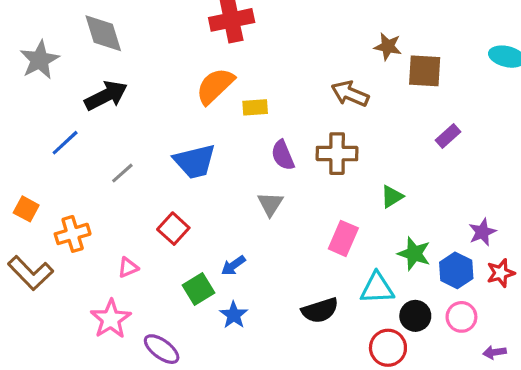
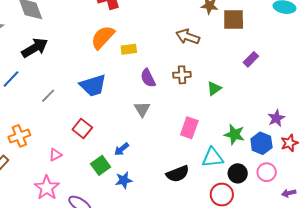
brown cross: (337, 154) -> (182, 75), size x0.7
green triangle: (392, 197) -> (214, 89), moved
blue star: (234, 315) -> (124, 180), turned 30

